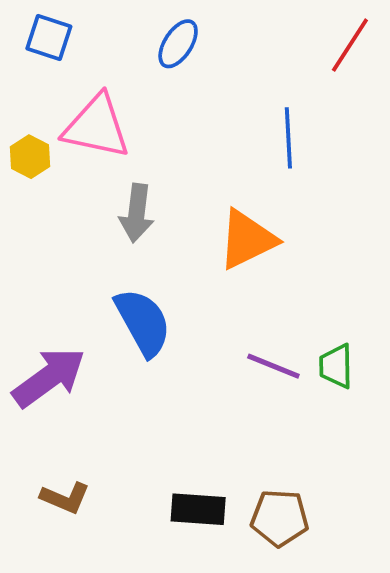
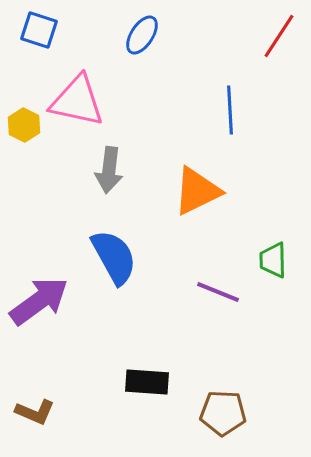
green trapezoid: (336, 366) -> (273, 260), moved
brown L-shape: (65, 498) -> (35, 412), moved
black rectangle: (198, 509) -> (147, 382), moved

